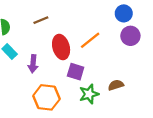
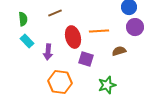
orange line: (90, 40) -> (99, 31), turned 36
brown semicircle: (116, 85) -> (119, 51), moved
green star: (89, 94) -> (107, 85), moved

